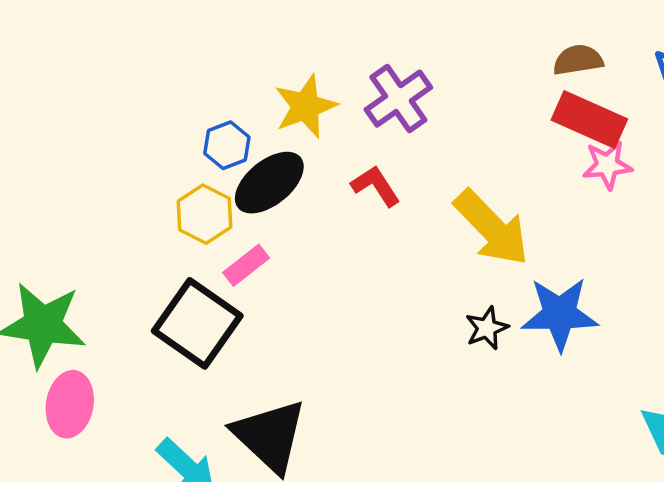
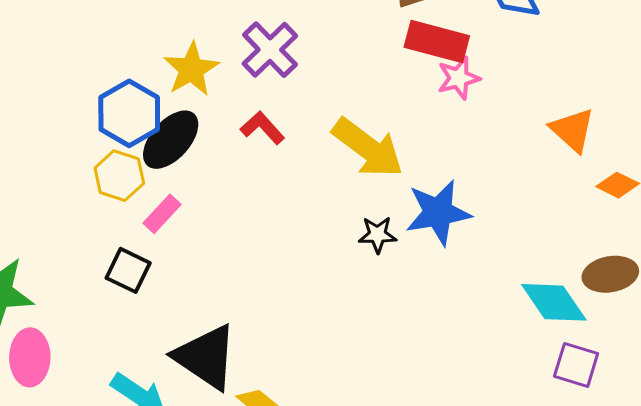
blue hexagon: (227, 145) -> (129, 113), size x1.6
black square: (197, 323) -> (128, 270), size x0.6
black star: (487, 328) -> (378, 235), turned 30

